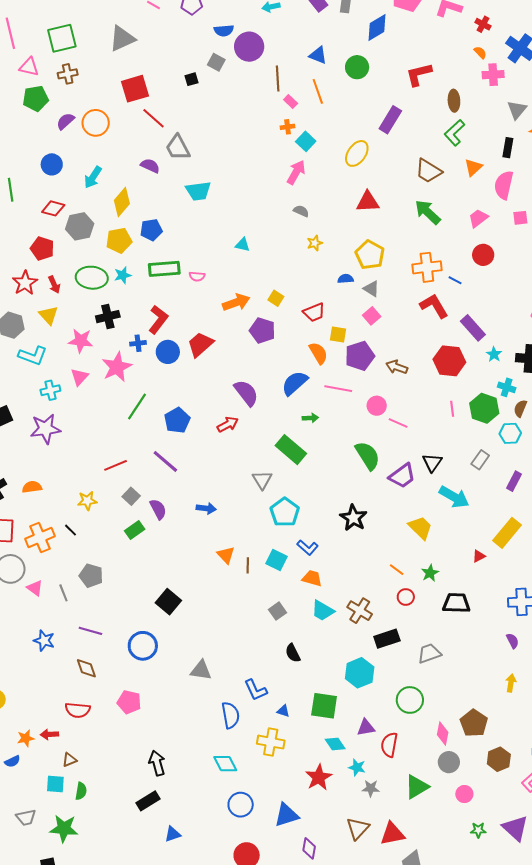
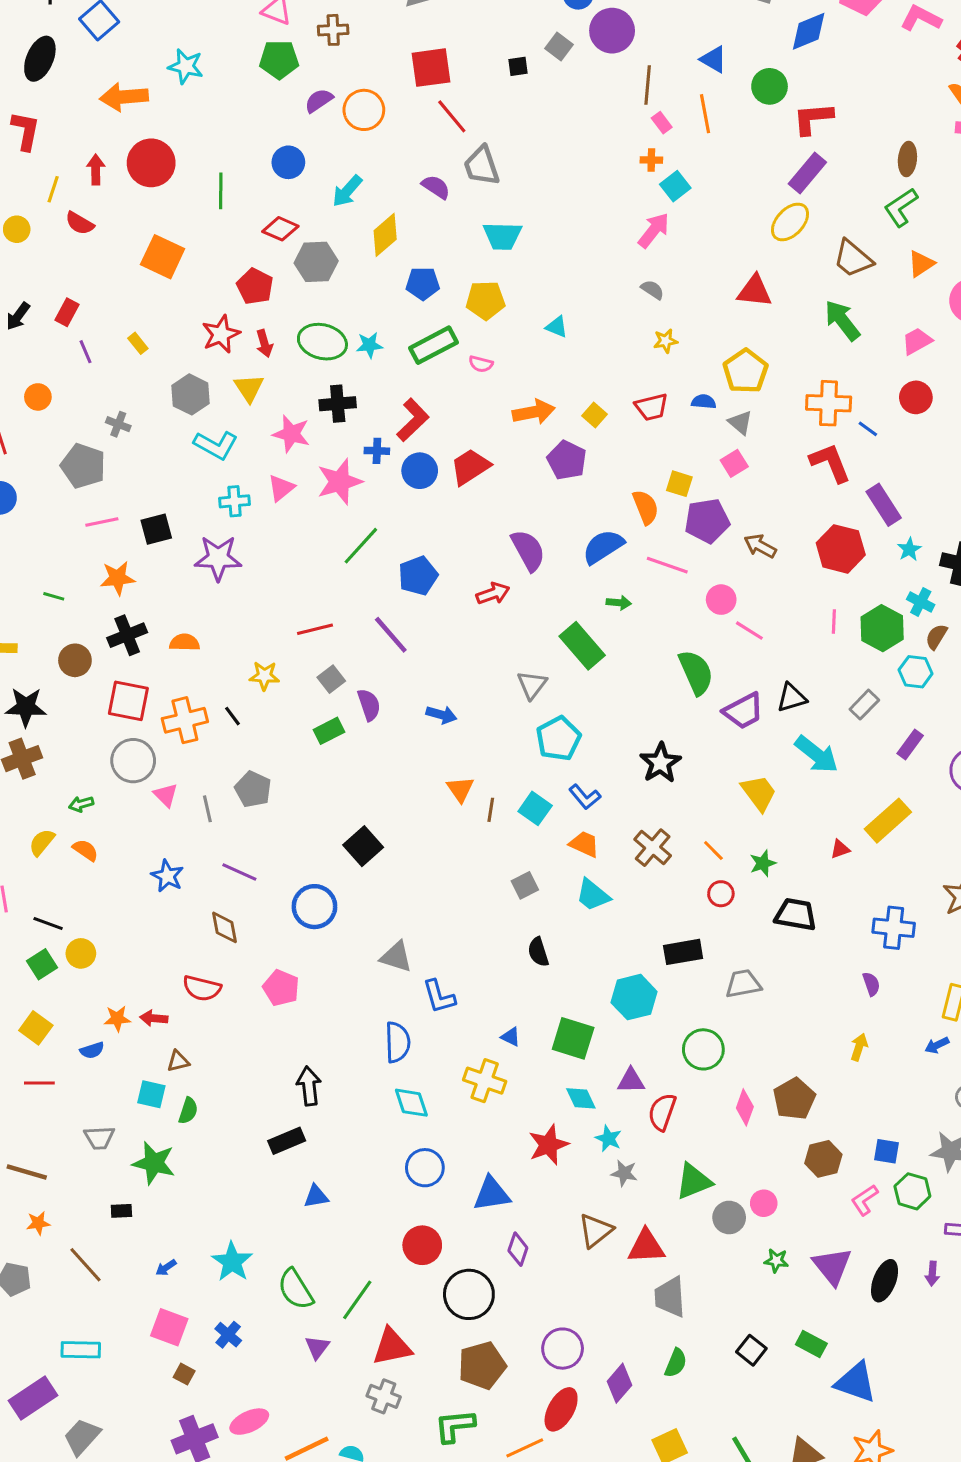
red L-shape: (419, 74) -> (813, 119), moved
yellow ellipse: (357, 153) -> (790, 222), moved
yellow pentagon: (119, 240) -> (486, 300), moved
green rectangle: (164, 269) -> (433, 345), turned -32
red trapezoid: (314, 312) -> (651, 407), moved
black triangle: (432, 463) -> (792, 698), turned 30
brown cross: (360, 611) -> (653, 848), moved
blue L-shape: (256, 690) -> (439, 996), moved
blue semicircle: (230, 715) -> (398, 1042), moved
gray circle: (449, 762) -> (729, 1217), moved

